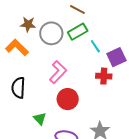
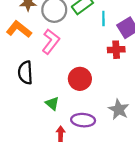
cyan line: (95, 46) -> (103, 18), turned 40
pink L-shape: (58, 72) -> (51, 41), moved

